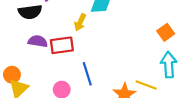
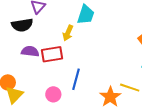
blue line: (87, 74) -> (76, 79), turned 35

